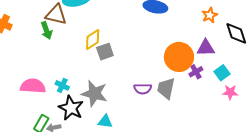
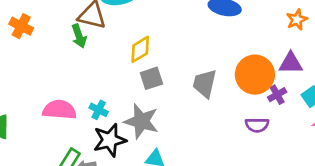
gray square: (105, 52) -> (151, 78), moved
gray trapezoid: (166, 88) -> (205, 83), moved
purple semicircle: (143, 89) -> (257, 125), moved
black star: (71, 108) -> (110, 140), turned 30

